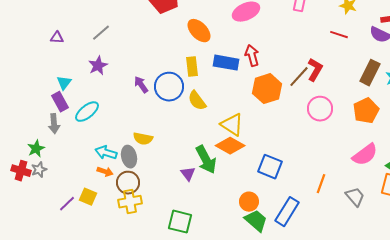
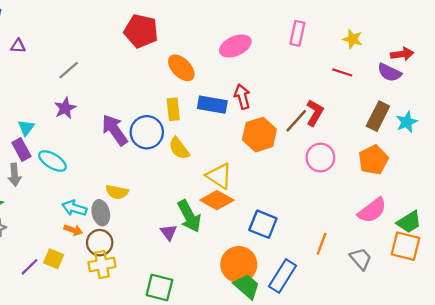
purple triangle: (57, 38) -> (18, 46), moved
purple arrow: (141, 85) -> (115, 130), size x1.6
cyan ellipse: (87, 112) -> (53, 161), turned 70
orange circle: (249, 202) -> (239, 264), size x1.6

